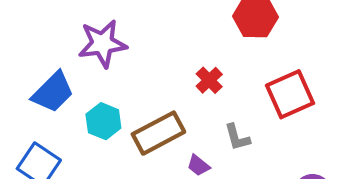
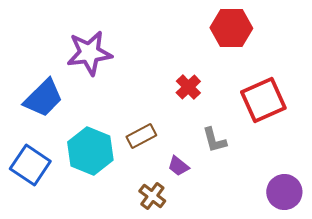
cyan hexagon: (103, 121) -> (90, 151), moved, size x1.4
brown rectangle: (158, 133) -> (141, 136), size x0.6

